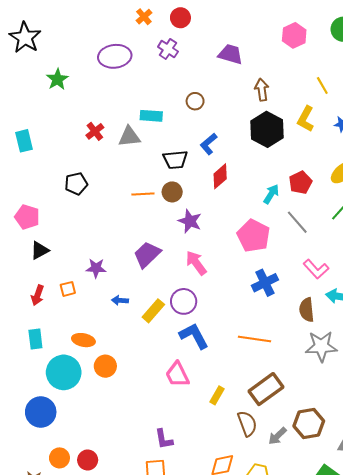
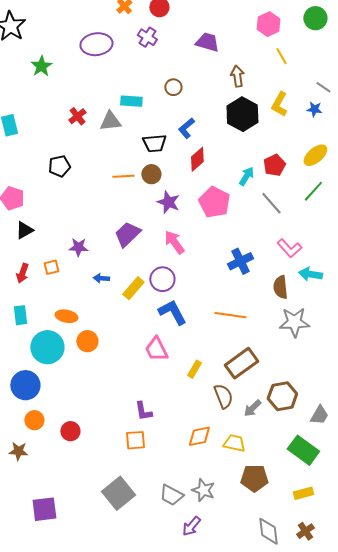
yellow line: (322, 86) -> (281, 56), moved
pink pentagon: (253, 236) -> (214, 202), moved
orange circle: (59, 458) -> (34, 420), moved

